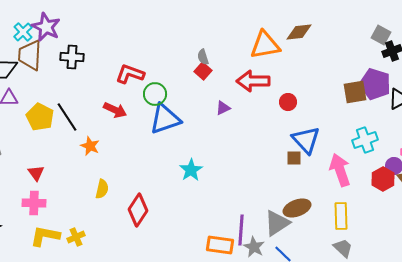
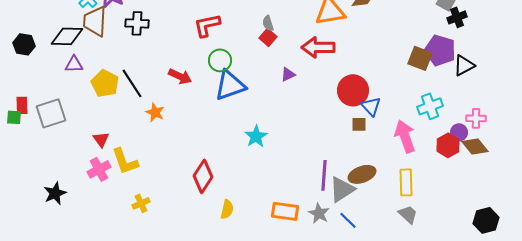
red L-shape: (130, 74) -> (207, 25), moved, turned -32
brown square: (355, 92) -> (420, 58), turned 30
red circle: (288, 102) -> (353, 90), moved, size x1.8
blue triangle: (306, 140) -> (371, 106), size x0.7
yellow semicircle: (102, 189) -> (227, 209), moved
pink cross: (34, 203) -> (99, 169), turned -30
purple line: (241, 230) -> (324, 175), moved
yellow L-shape: (45, 236) -> (125, 161), moved, turned -120

